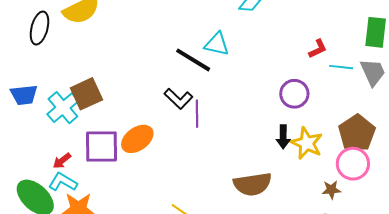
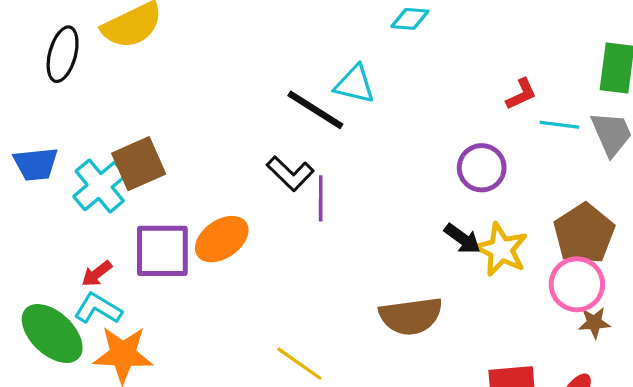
black arrow: (283, 137) -> (462, 239), turned -55
brown star: (331, 190) -> (594, 323), moved

